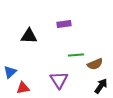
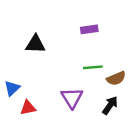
purple rectangle: (64, 24) -> (89, 29), moved
black arrow: (101, 86) -> (110, 105), moved

